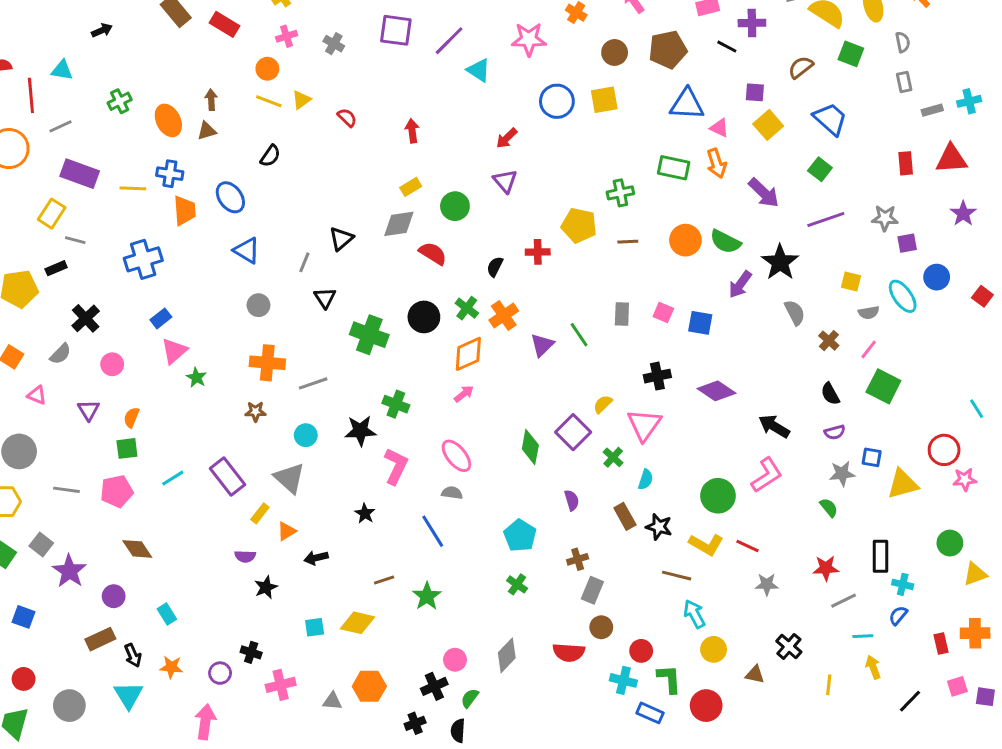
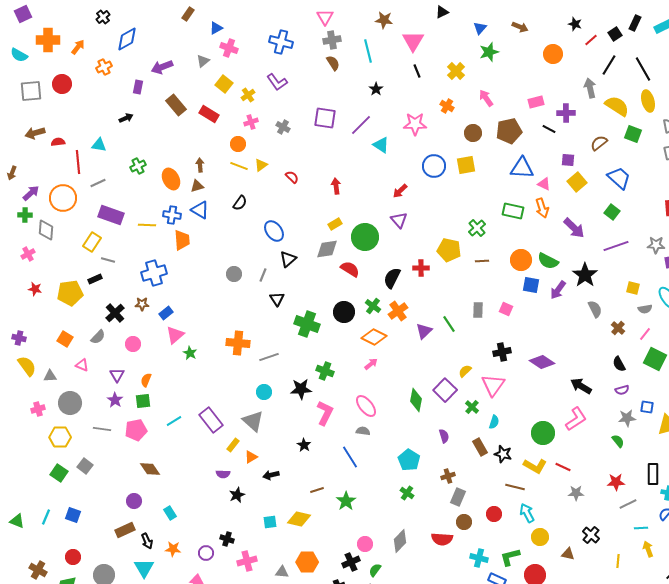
green cross: (620, 193) -> (477, 228), turned -30
blue ellipse: (230, 197) -> (274, 231), moved
green circle: (455, 206) -> (365, 237), size x1.4
blue triangle: (247, 250) -> (200, 210), moved
black semicircle: (495, 267) -> (392, 278), size x1.5
gray circle: (258, 305) -> (234, 274), moved
blue square: (700, 323) -> (531, 285), moved
orange diamond: (468, 354) -> (374, 337), turned 50
brown star: (256, 412) -> (142, 304), moved
purple star: (69, 571) -> (115, 400), moved, size x0.7
red circle: (641, 651) -> (494, 514), moved
green L-shape: (669, 679) -> (510, 557), turned -100

